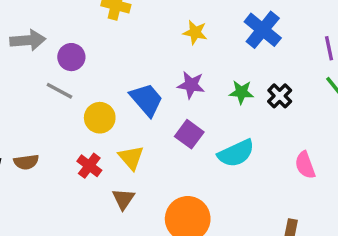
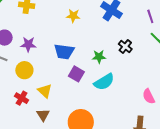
purple star: (191, 85) -> (28, 44), moved
green star: (241, 92) -> (99, 57), moved
blue trapezoid: (147, 100) -> (64, 52), moved, turned 145
pink semicircle: (305, 165) -> (149, 96), moved

